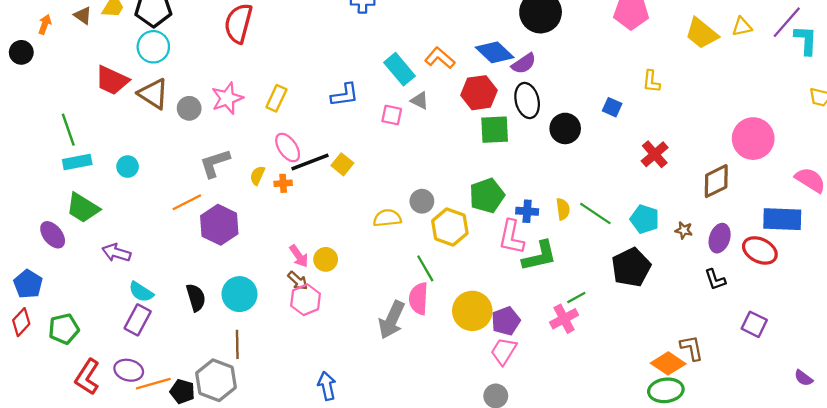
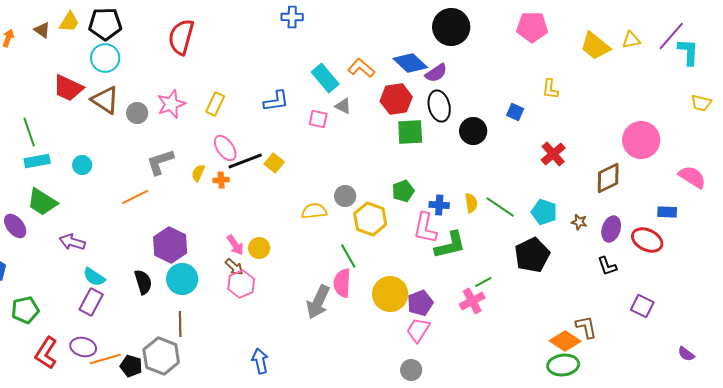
green pentagon: (487, 196) -> (403, 191), size x0.7
blue rectangle: (782, 219) -> (667, 212), size x0.6
purple hexagon: (219, 225) -> (170, 245), moved

